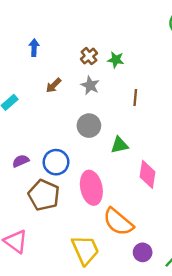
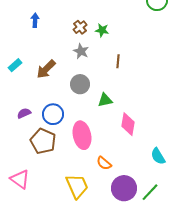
brown arrow: (54, 85) -> (46, 69), moved, size x1.5
orange semicircle: (118, 222) -> (104, 163), size x0.6
purple circle: (143, 252) -> (124, 188), size x1.6

